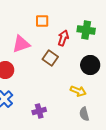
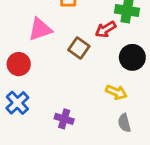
red arrow: (63, 38) -> (106, 29), moved, turned -140
purple cross: (39, 111) -> (64, 119), turned 32

